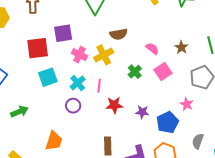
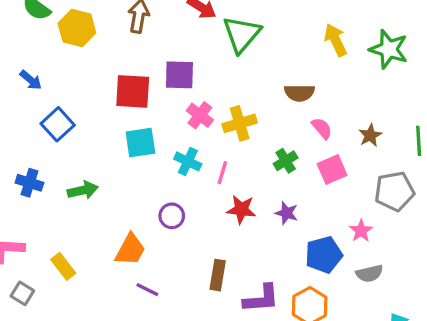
brown semicircle: (119, 34) -> (299, 93), moved
cyan cross: (78, 83) -> (188, 161), turned -35
purple circle: (73, 106) -> (172, 216), moved
purple star: (142, 112) -> (287, 213), moved
gray semicircle: (198, 141) -> (369, 274), moved, turned -133

